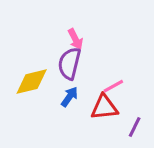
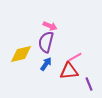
pink arrow: (75, 39) -> (50, 26), turned -40
purple line: (135, 127) -> (89, 84), turned -48

